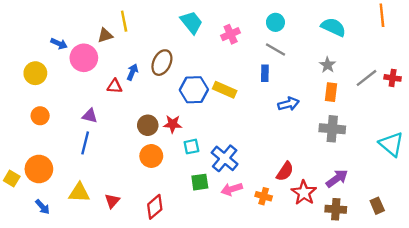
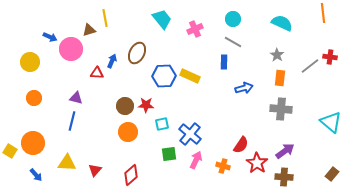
red cross: (393, 78) -> (330, 57), moved
pink arrow: (232, 189) -> (196, 160), turned 132
brown rectangle: (377, 206) -> (332, 174), moved, turned 64

